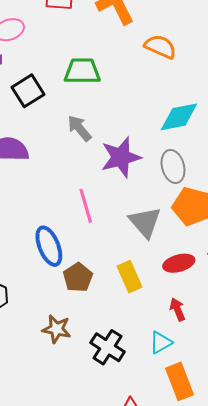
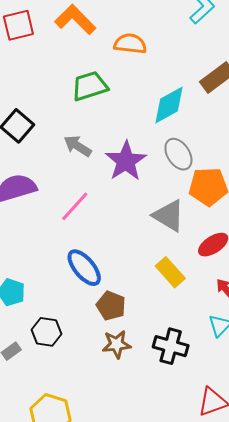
green trapezoid: (82, 71) -> (90, 86), moved
pink line: (86, 206) -> (75, 206), moved, turned 76
brown pentagon: (78, 277) -> (111, 306), moved

